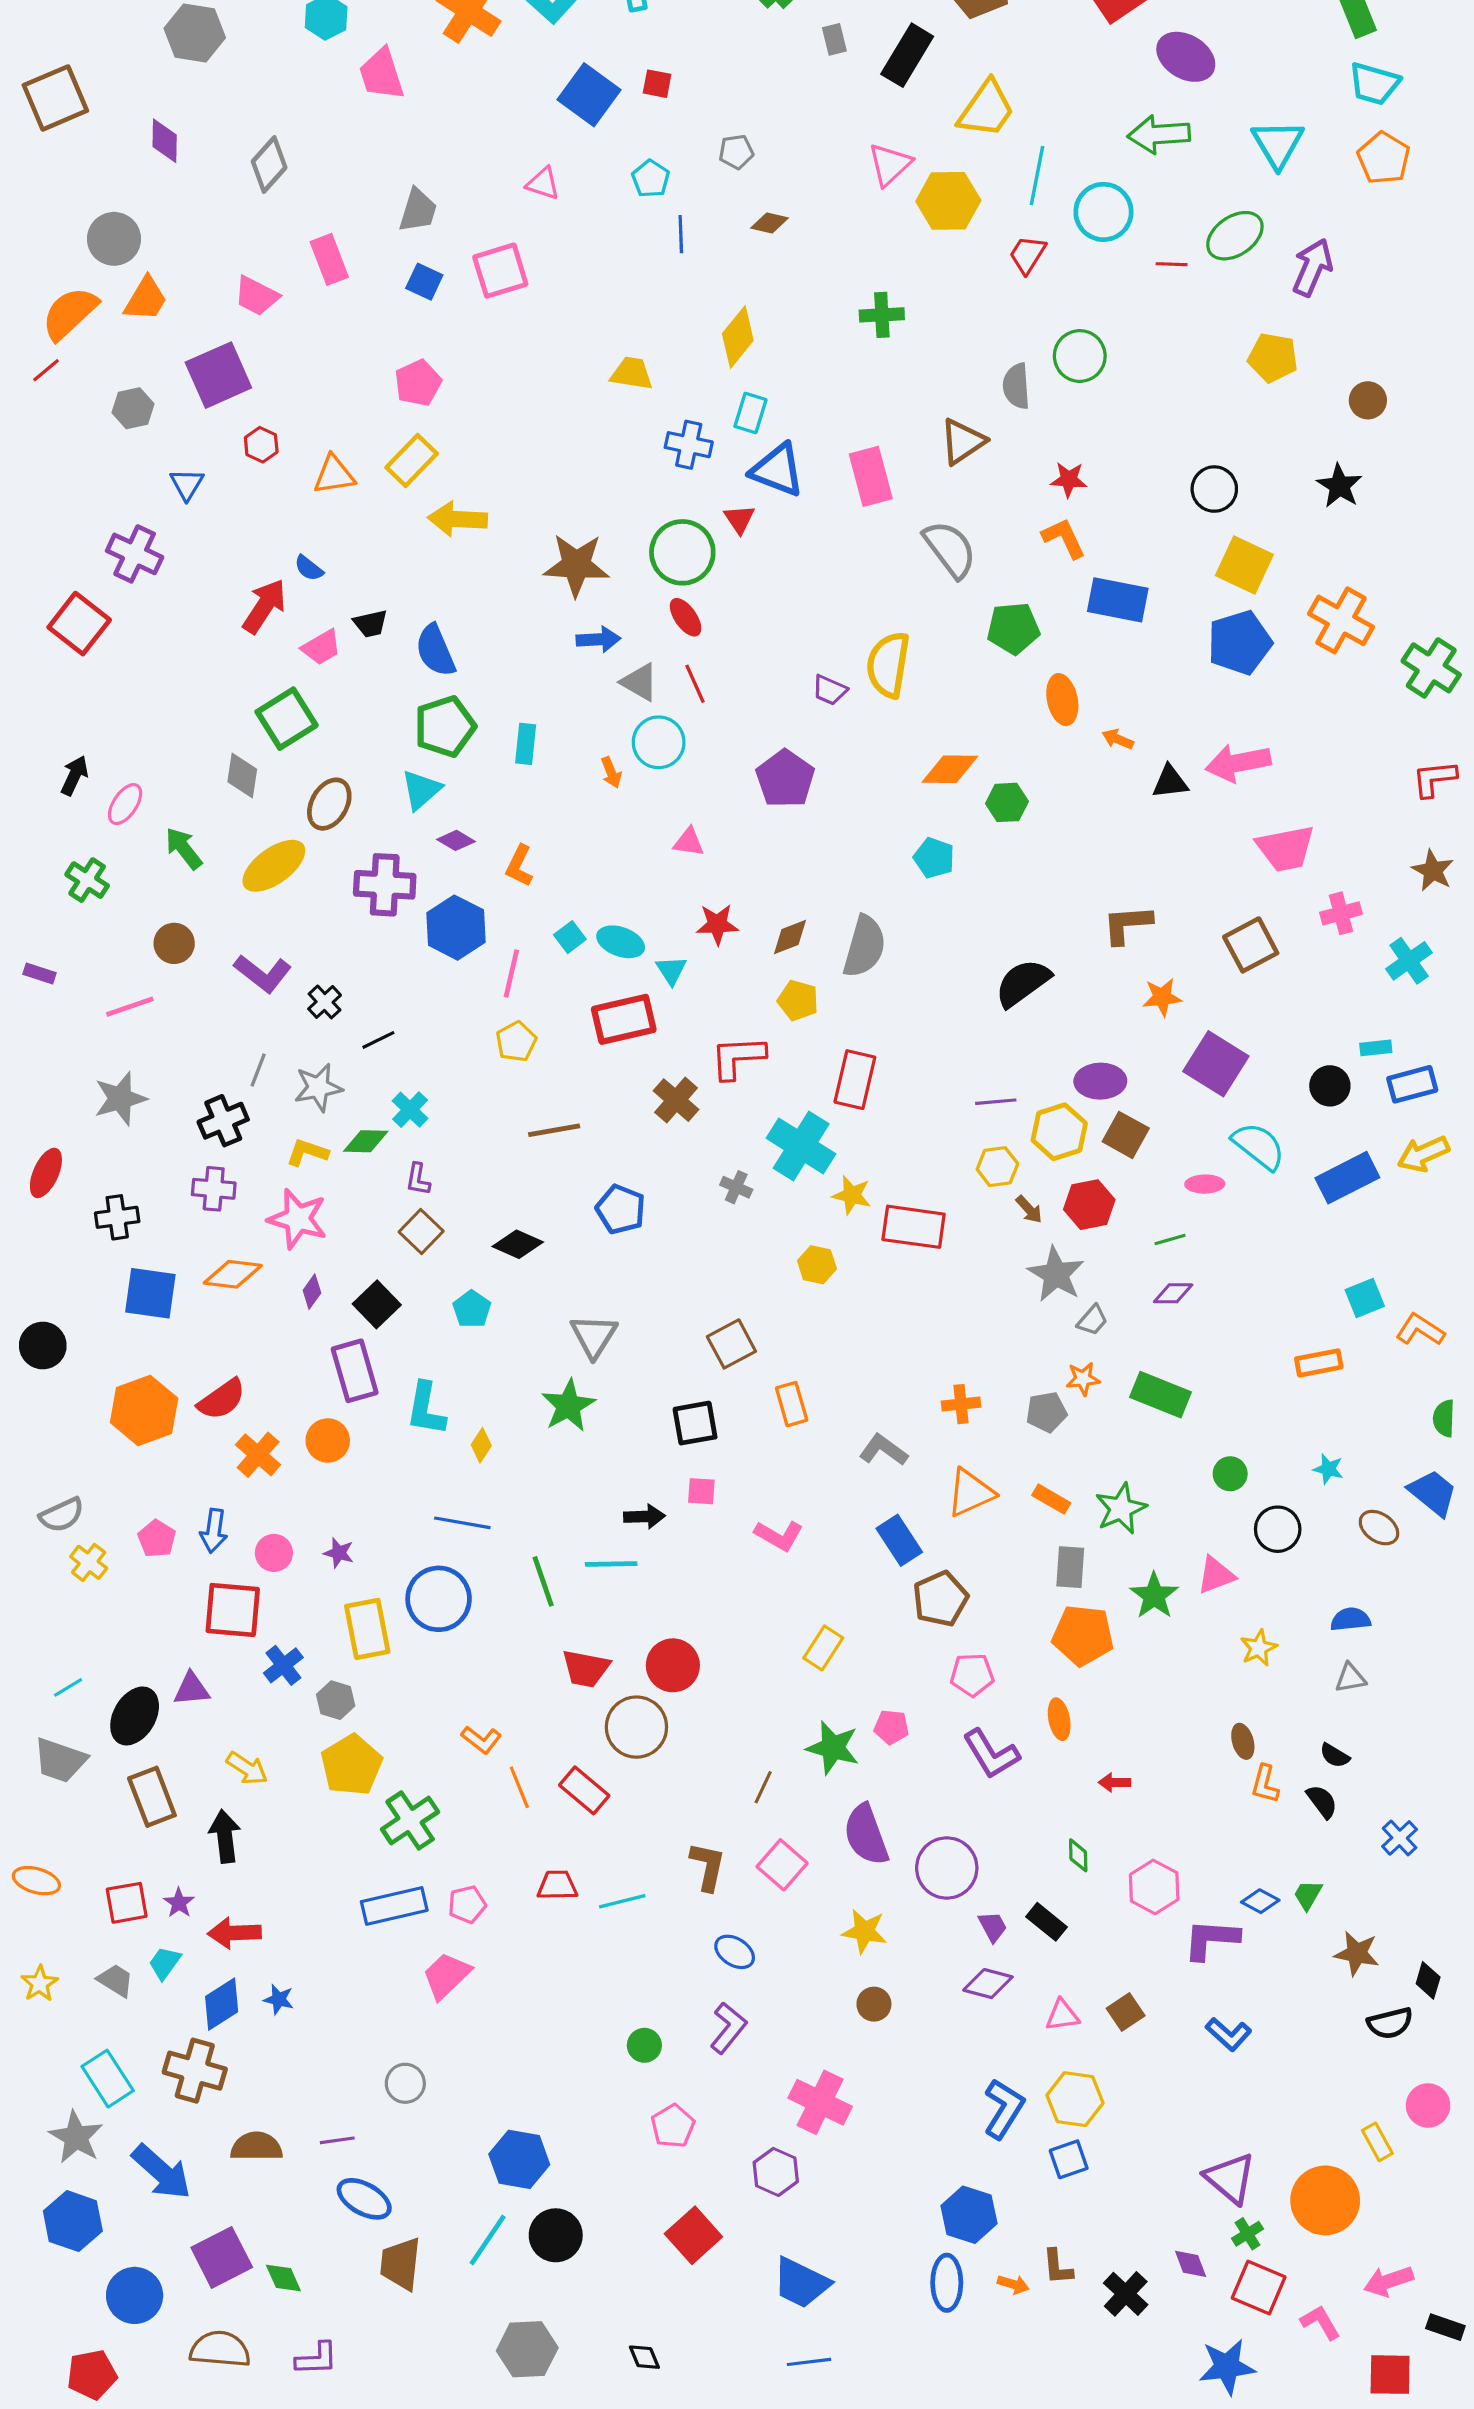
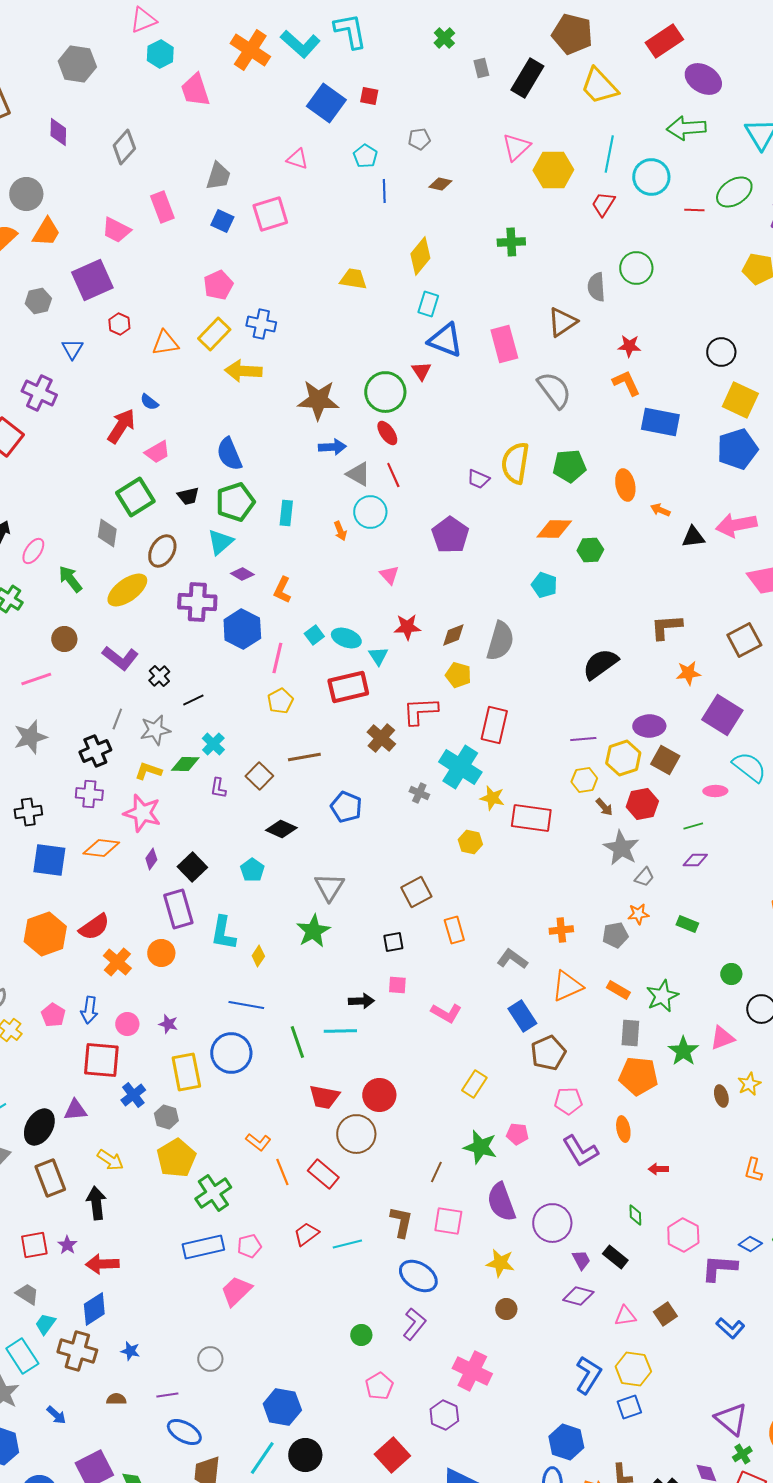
yellow trapezoid: (986, 109) -> (599, 86), moved, turned 102
blue cross: (689, 445) -> (261, 324), moved
black trapezoid: (370, 624) -> (188, 496), moved
green pentagon: (1013, 628) -> (569, 466), moved
pink triangle: (689, 842) -> (389, 575), turned 40
brown square: (421, 1232) -> (259, 776), moved
green rectangle: (1160, 1395) -> (687, 924), size x0.6
black square: (695, 1423) -> (393, 942), size x0.7
brown ellipse: (1243, 1741) -> (721, 1096), moved
pink square: (782, 1865) -> (448, 1221), turned -32
red trapezoid: (557, 1885) -> (306, 1234), turned -36
blue ellipse: (735, 1952) -> (418, 1276), size x1.5
cyan trapezoid: (165, 1963) -> (45, 1324), moved
blue star: (279, 1999) -> (130, 1351), moved
brown semicircle: (256, 2147) -> (116, 1399), size x0.6
blue arrow: (161, 2172) -> (56, 1415), size x0.5

